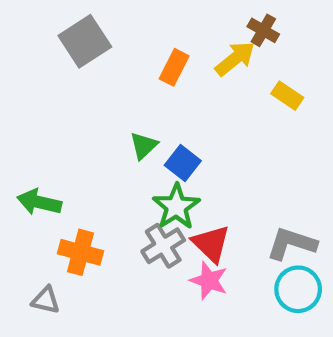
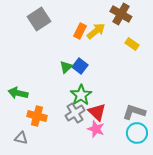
brown cross: (263, 30) -> (121, 14), size x1.5
yellow arrow: (235, 59) -> (96, 31), moved
blue square: (183, 163) -> (80, 66), moved

